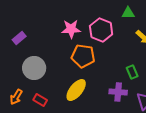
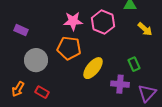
purple rectangle: (19, 38) -> (21, 30), turned 64
orange pentagon: (83, 56) -> (69, 48), moved
yellow ellipse: (76, 90) -> (93, 68), moved

